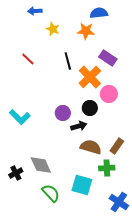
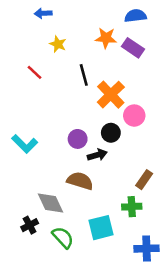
blue semicircle: (99, 13) -> (135, 16), moved
yellow star: (53, 29) -> (58, 44), moved
purple rectangle: (108, 58) -> (133, 48), moved
brown semicircle: (91, 147) -> (80, 181), moved
black cross: (16, 173) -> (30, 225), moved
cyan square: (82, 185) -> (101, 228), turned -30
blue cross: (119, 202) -> (147, 249), turned -36

